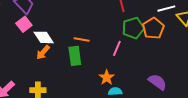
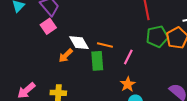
white diamond: (44, 37) -> (79, 43), moved
pink line: (117, 48) -> (128, 57), moved

